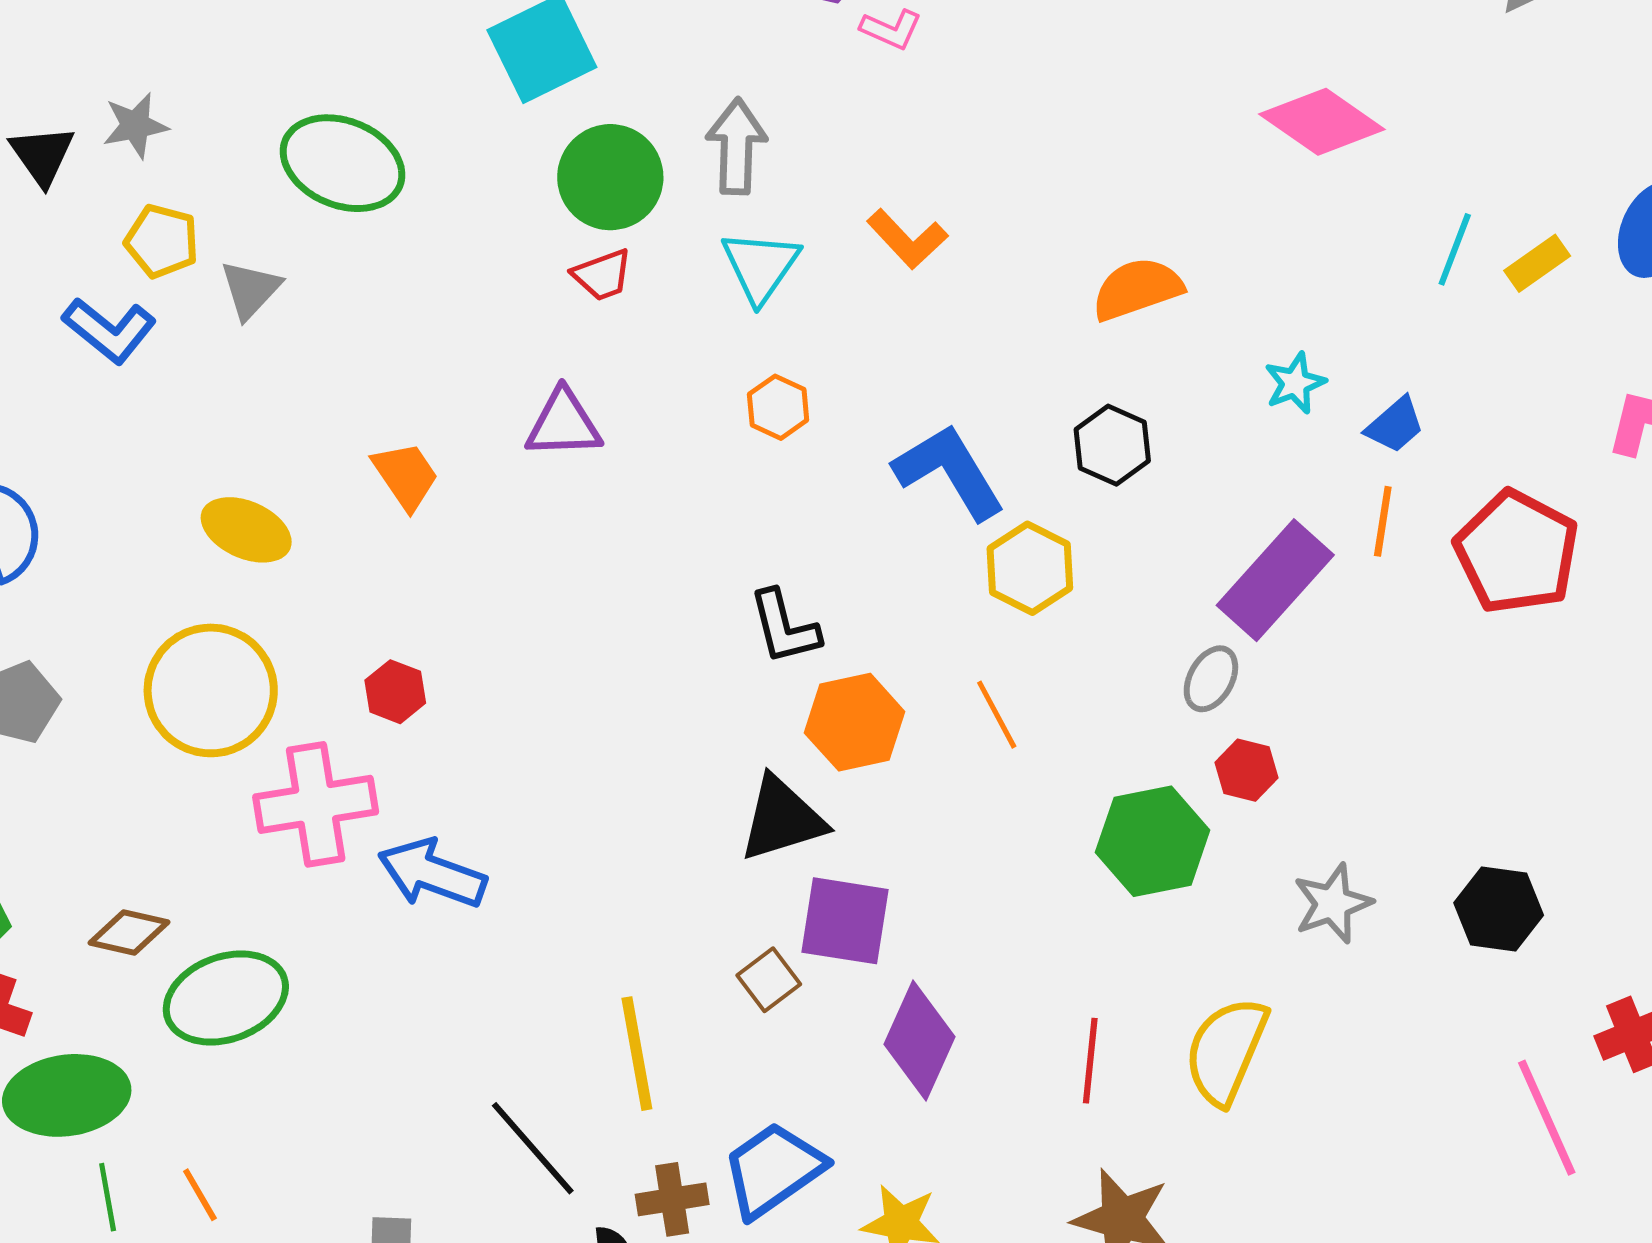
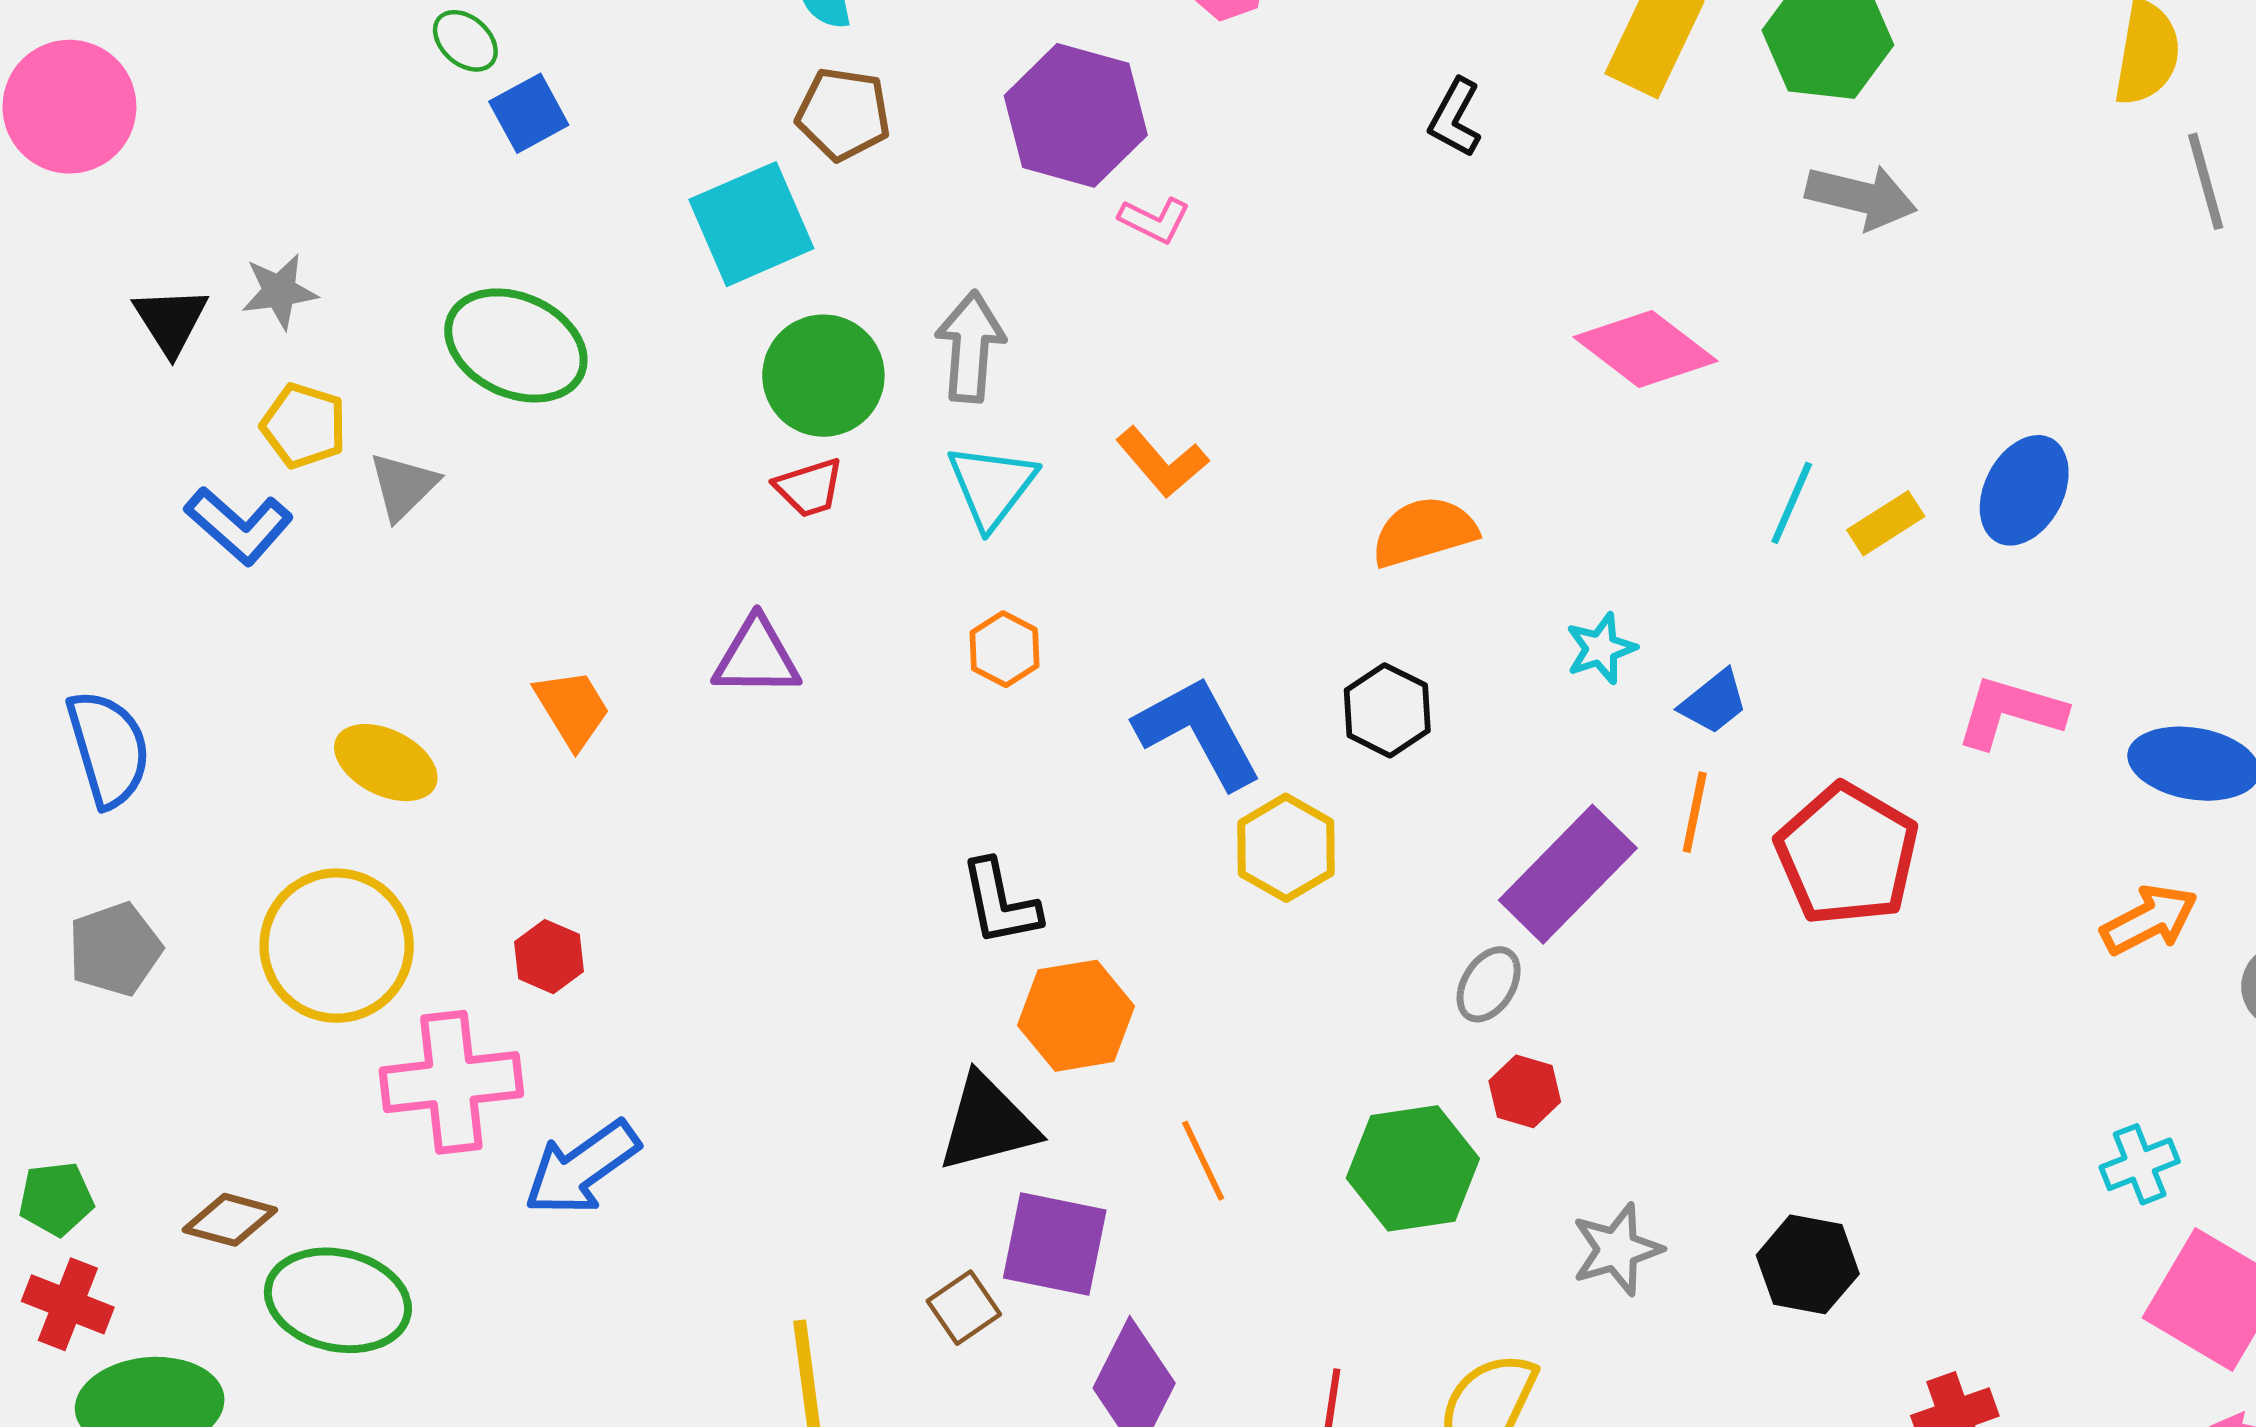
orange line: (997, 715) -> (1203, 1161), moved
blue arrow: (432, 874) -> (582, 1168), turned -58
green ellipse: (226, 998) -> (338, 1300), turned 30

